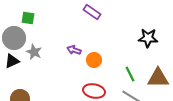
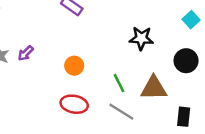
purple arrow: (74, 50) -> (26, 53), moved, turned -64

